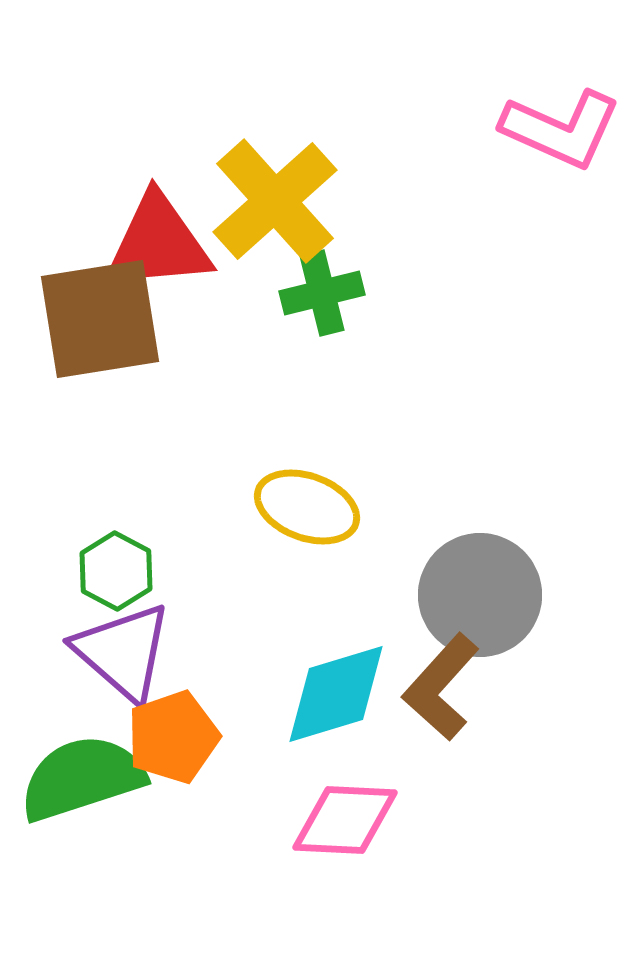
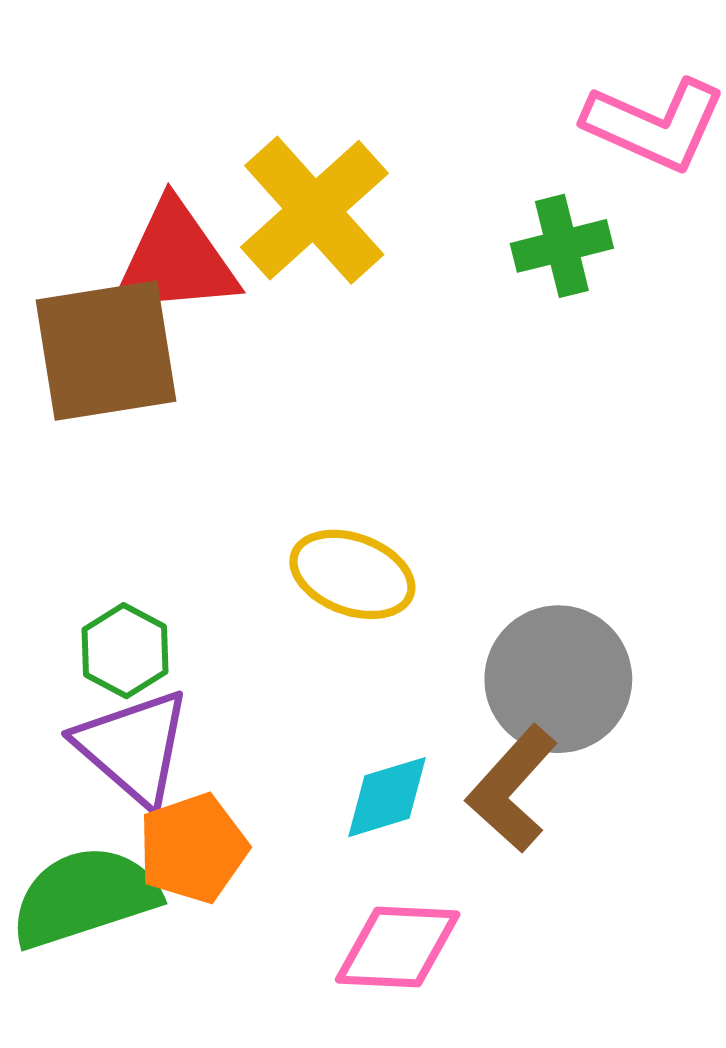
green cross: (322, 293) -> (562, 246), moved
cyan diamond: (336, 694) -> (387, 797), size x0.7

